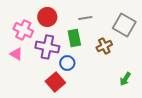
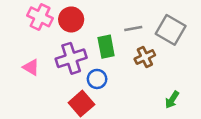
gray line: (85, 18) -> (133, 29), moved
pink cross: (23, 30) -> (40, 17), moved
purple cross: (47, 47) -> (71, 58), turned -30

